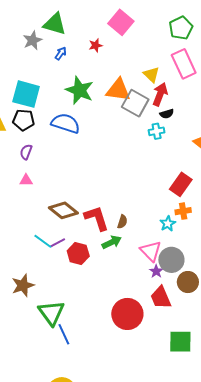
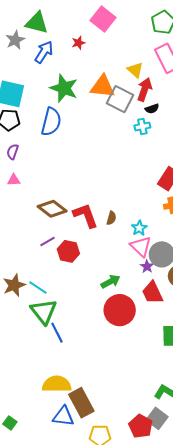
blue arrow: (61, 53) -> (44, 52), size x1.6
blue semicircle: (66, 123) -> (51, 122), turned 88
cyan star: (168, 224) -> (139, 228), moved
cyan line: (43, 241) -> (38, 288), moved
green arrow: (112, 242) -> (111, 282), moved

